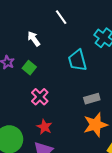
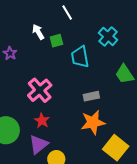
green square: (29, 68) -> (56, 41), moved, turned 32
pink cross: (40, 97) -> (40, 90), size x1.4

